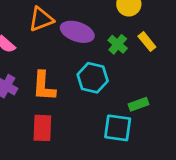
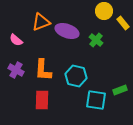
yellow rectangle: (147, 42) -> (123, 23), moved
cyan hexagon: (93, 78) -> (76, 76), moved
green rectangle: (139, 104) -> (120, 90), moved

